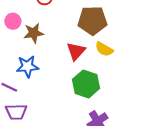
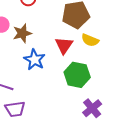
blue star: (27, 66) -> (34, 60), moved, turned -30

